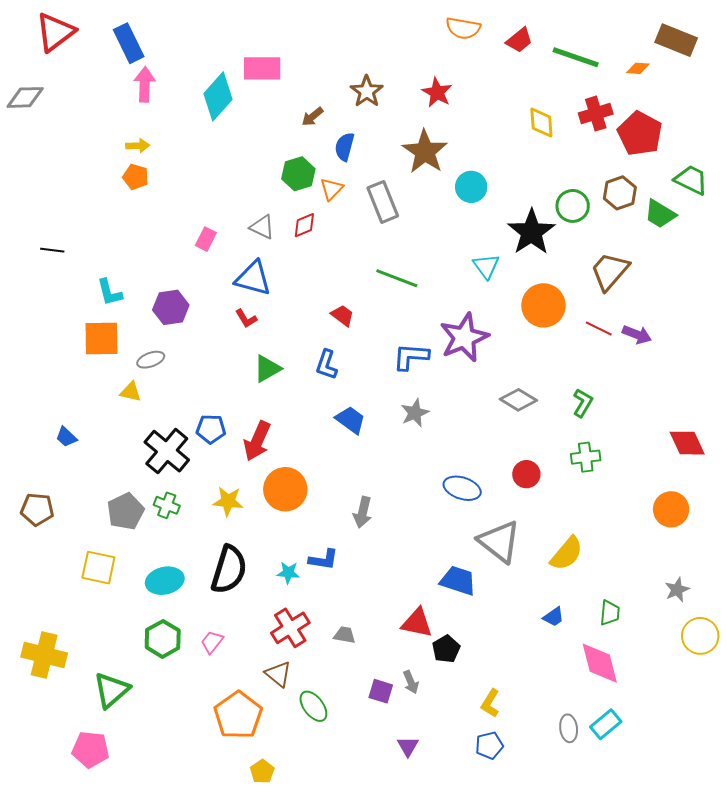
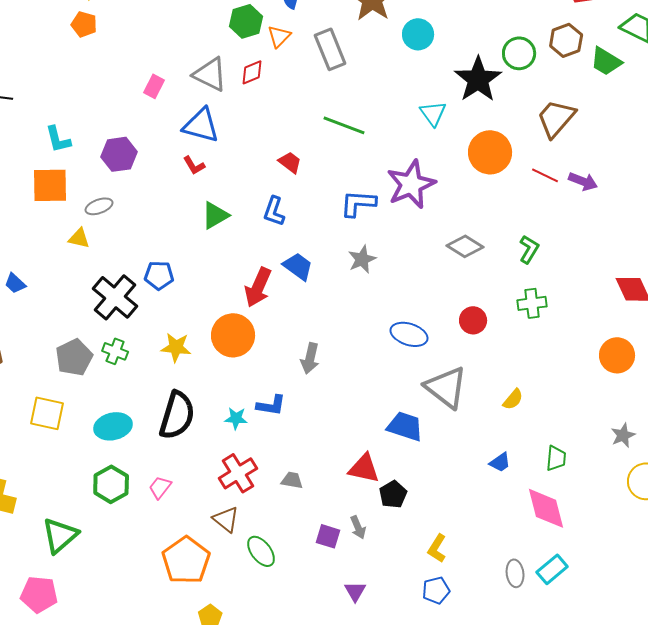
gray triangle: (262, 227) -> (210, 74), size x1.4
red arrow: (257, 441) -> (258, 287), moved
yellow semicircle: (567, 554) -> (513, 399), size x0.6

